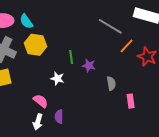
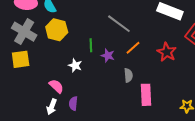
gray line: (110, 26) -> (119, 24), moved
orange line: (127, 46) -> (133, 48), moved
pink rectangle: (131, 101) -> (146, 95), size x1.5

